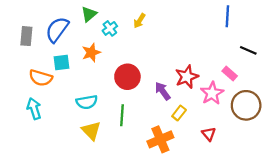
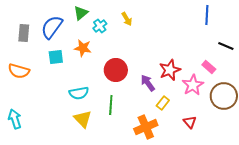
yellow arrow: (140, 21) -> (127, 19), turned -64
orange star: (91, 53) -> (83, 48), turned 30
orange semicircle: (41, 78) -> (19, 71), moved
cyan arrow: (34, 109) -> (15, 119), moved

